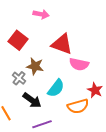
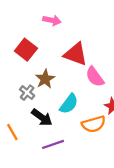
pink semicircle: (79, 64) -> (95, 77), turned 42
brown star: (35, 66) -> (45, 79), turned 30

